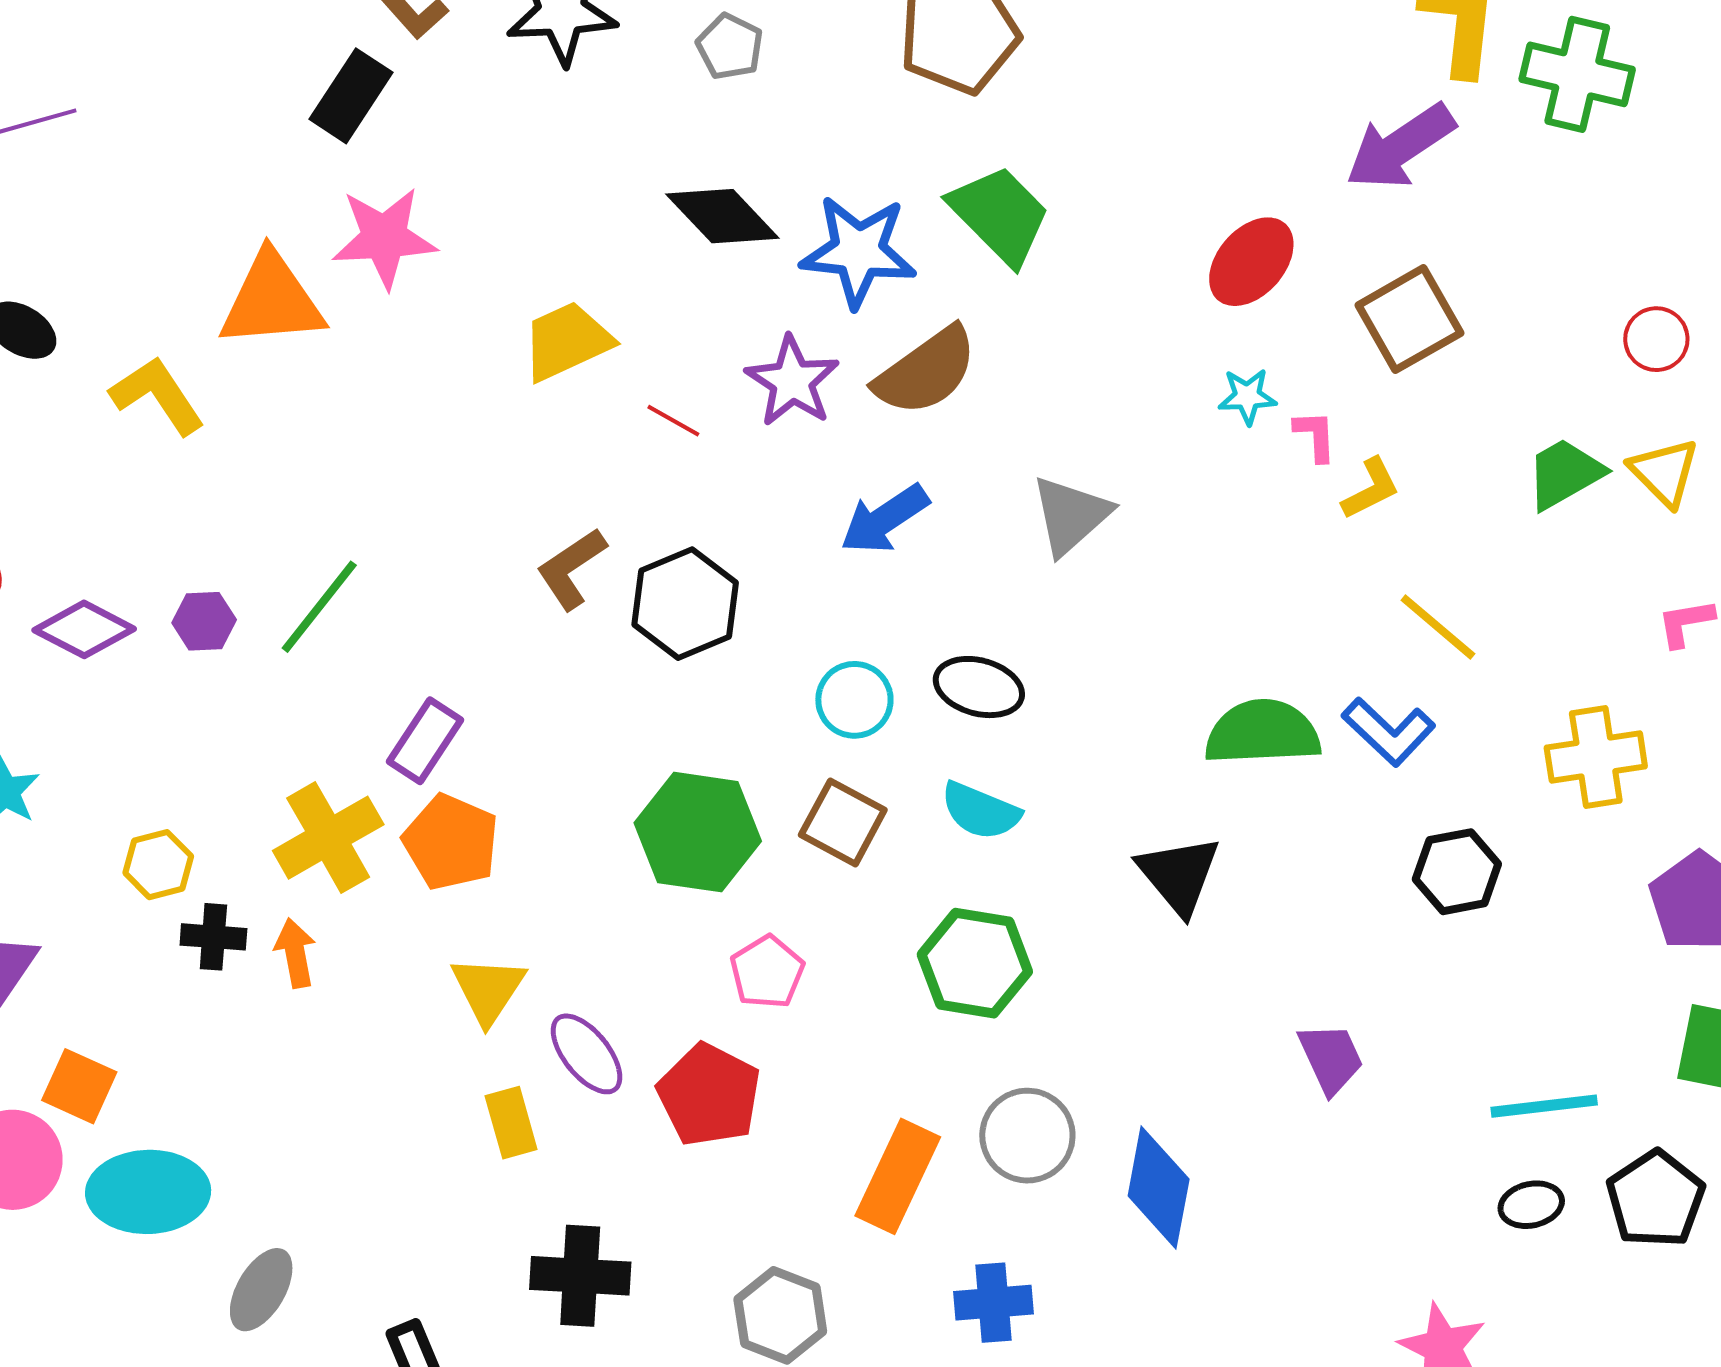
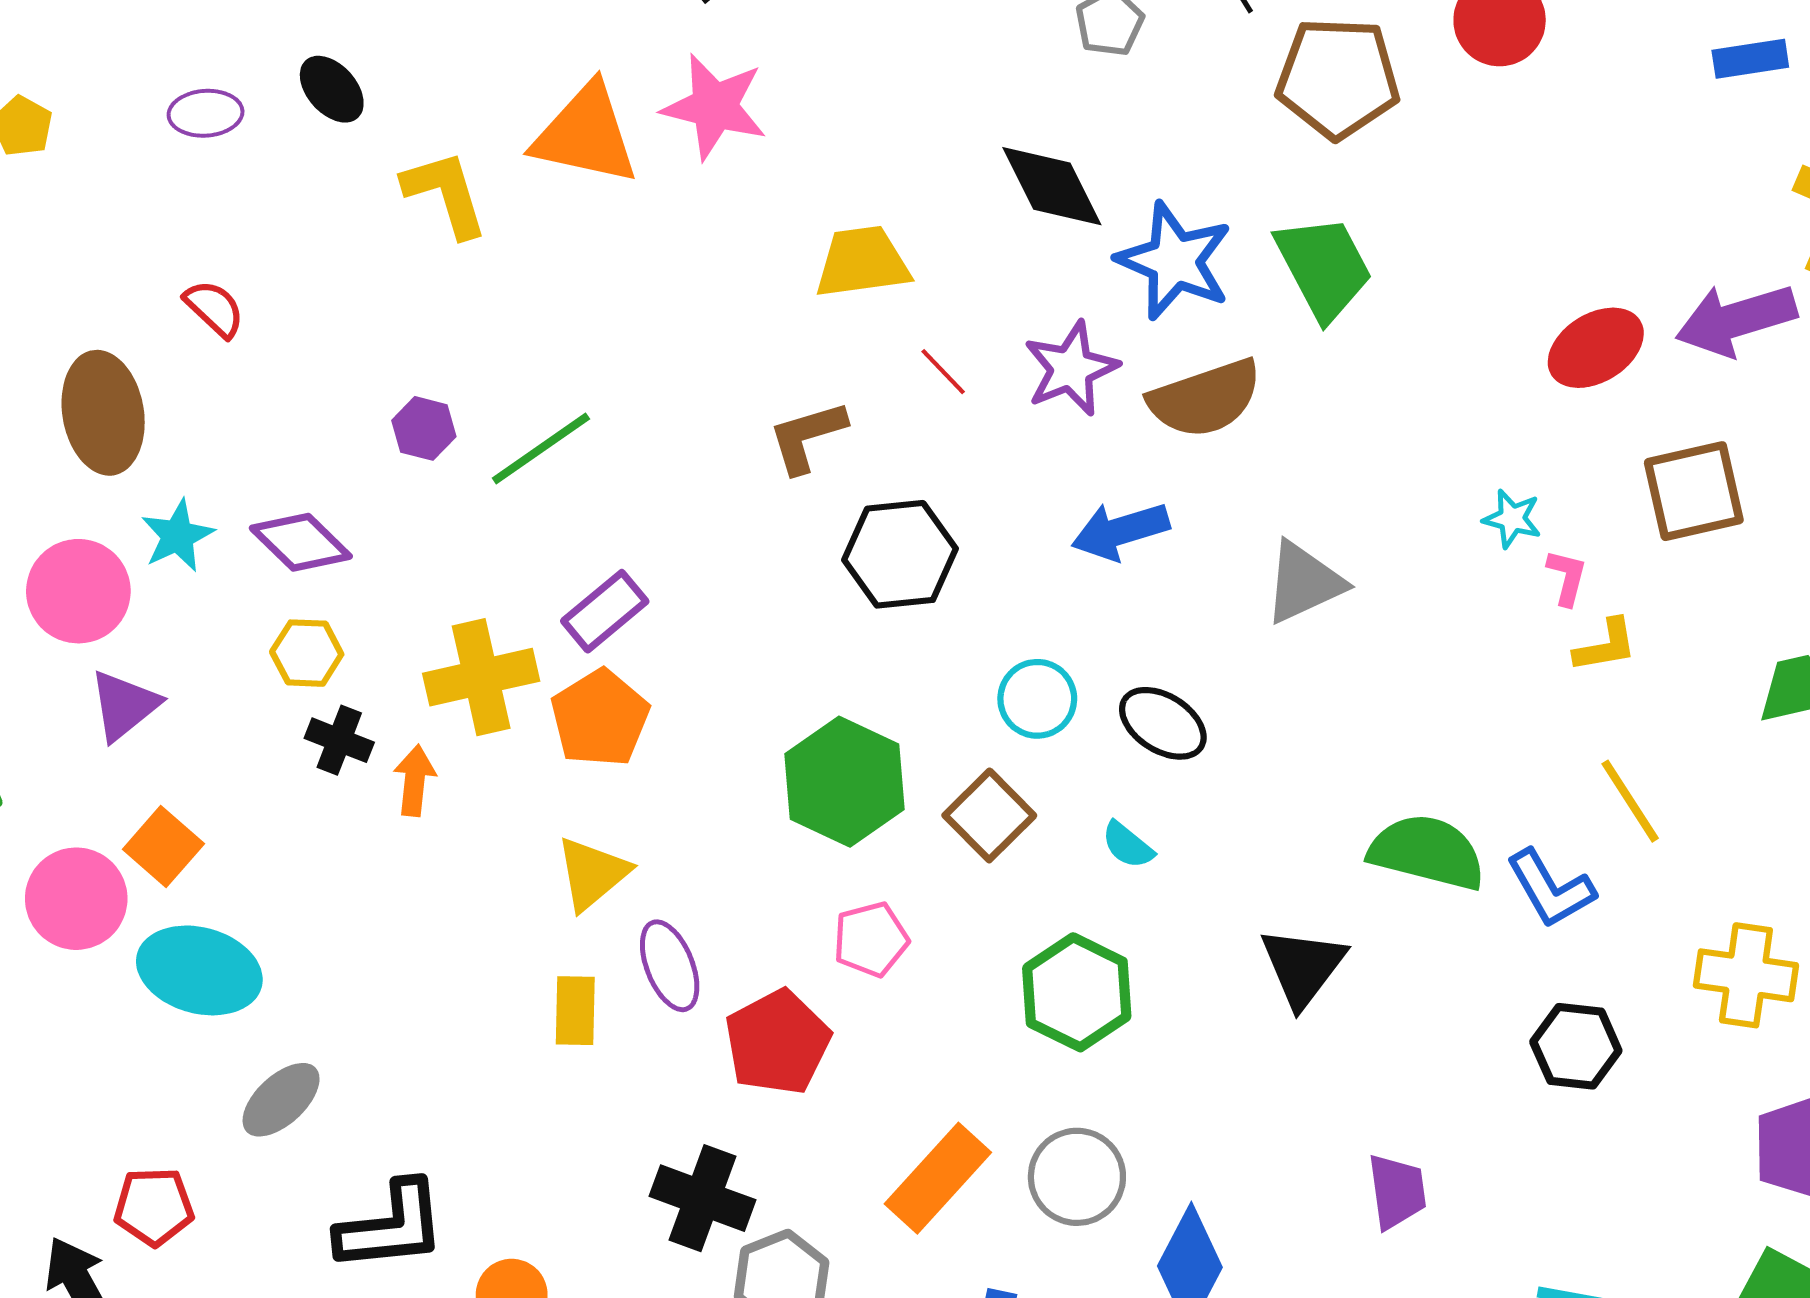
red ellipse: (1251, 262) -> (1596, 348), moved
brown L-shape: (571, 569) -> (807, 437), moved
purple diamond: (84, 629) -> (301, 542), moved
cyan semicircle: (980, 811) -> (1128, 845), size x0.7
black cross: (580, 1276) -> (702, 1198), moved

